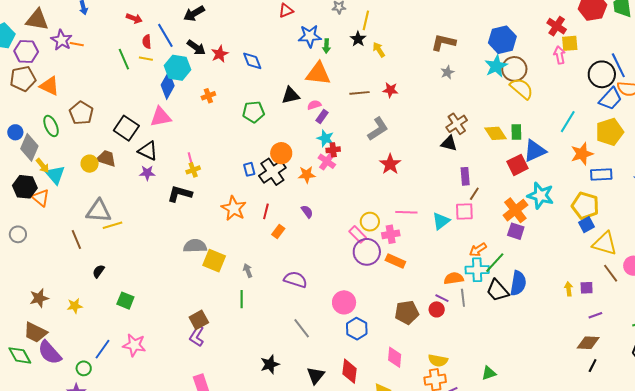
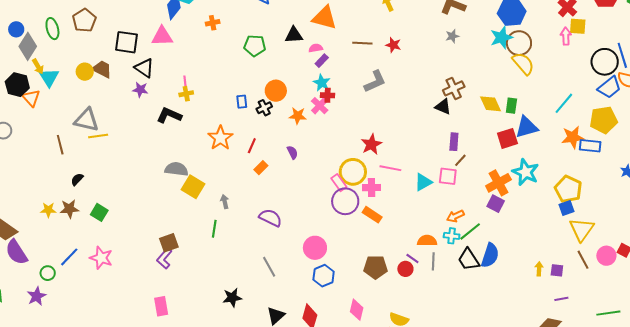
black square: (126, 128) -> (127, 42), turned -35
red star: (390, 164) -> (371, 144), moved
black cross: (272, 172) -> (264, 108), size x0.6
blue rectangle: (601, 175) -> (590, 146), moved
yellow circle: (370, 222) -> (353, 172), size x1.4
yellow triangle: (605, 243) -> (582, 229), turned 40
cyan cross: (477, 270) -> (452, 236), size x0.7
brown star: (39, 298) -> (69, 209), moved

